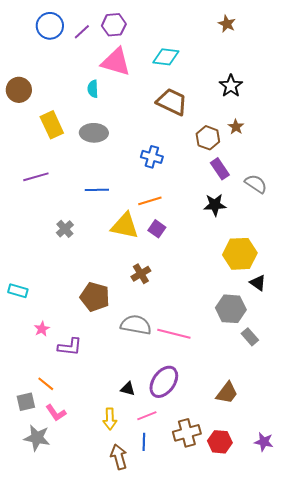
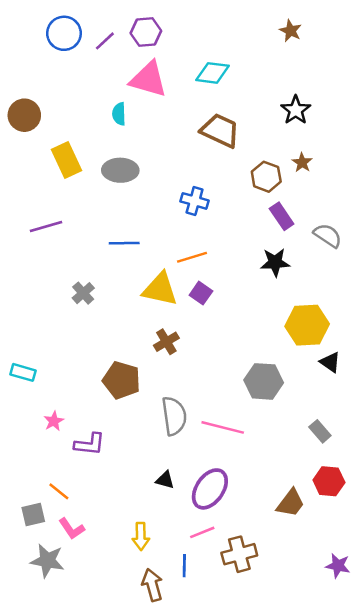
brown cross: (141, 274) -> (166, 342), moved
gray hexagon: (231, 309) -> (264, 381), moved
gray semicircle: (136, 325) -> (174, 416), turned 72
black triangle: (128, 389) -> (165, 480), moved
pink line: (147, 416) -> (202, 532), moved
red hexagon: (220, 442) -> (329, 481), moved

